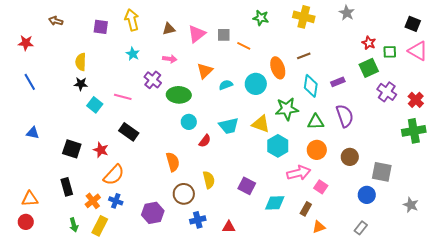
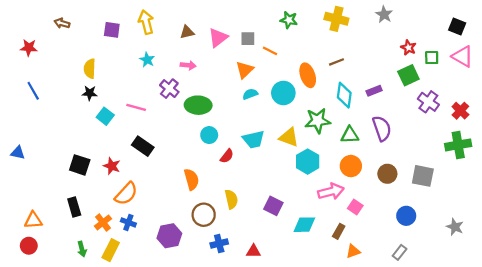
orange triangle: (205, 71) -> (245, 70), moved
blue triangle: (33, 133) -> (18, 153), moved
gray square: (382, 172) -> (423, 176), moved

